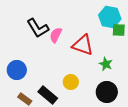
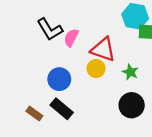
blue circle: (17, 70) -> (59, 79), moved
yellow circle: (71, 82) -> (96, 68), moved

